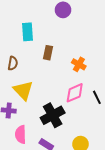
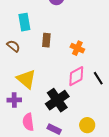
brown semicircle: (13, 63) -> (13, 46), moved, turned -56

